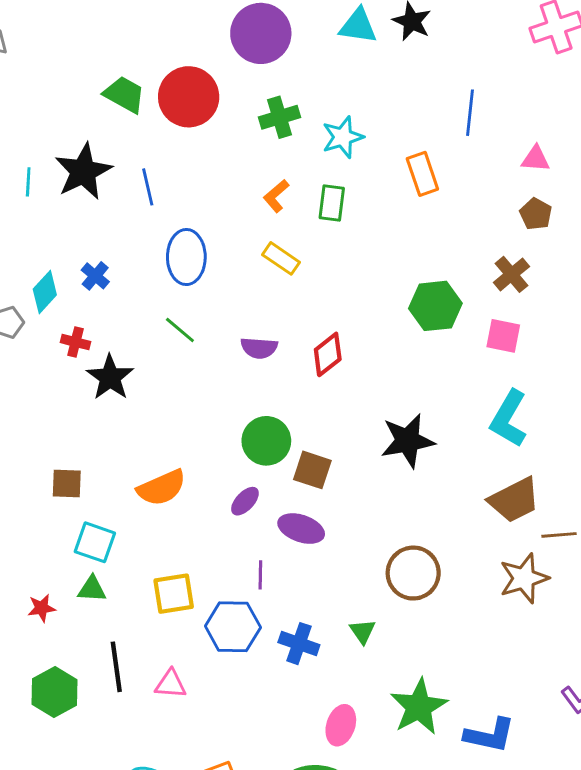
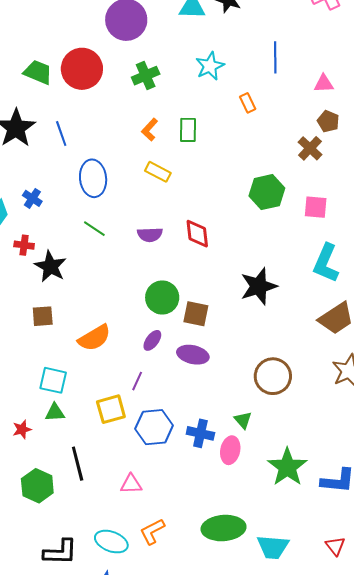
cyan star: (343, 137) -> (210, 66), moved
orange rectangle: (422, 174) -> (248, 103), size x0.7
brown cross: (511, 274) -> (310, 148), moved
red diamond: (328, 354) -> (197, 234), turned -52
brown square: (67, 483) -> (43, 316), moved
purple line: (260, 575) -> (137, 381), moved, turned 30
pink triangle: (171, 684) -> (131, 484), moved
pink ellipse: (341, 725) -> (230, 450), moved

